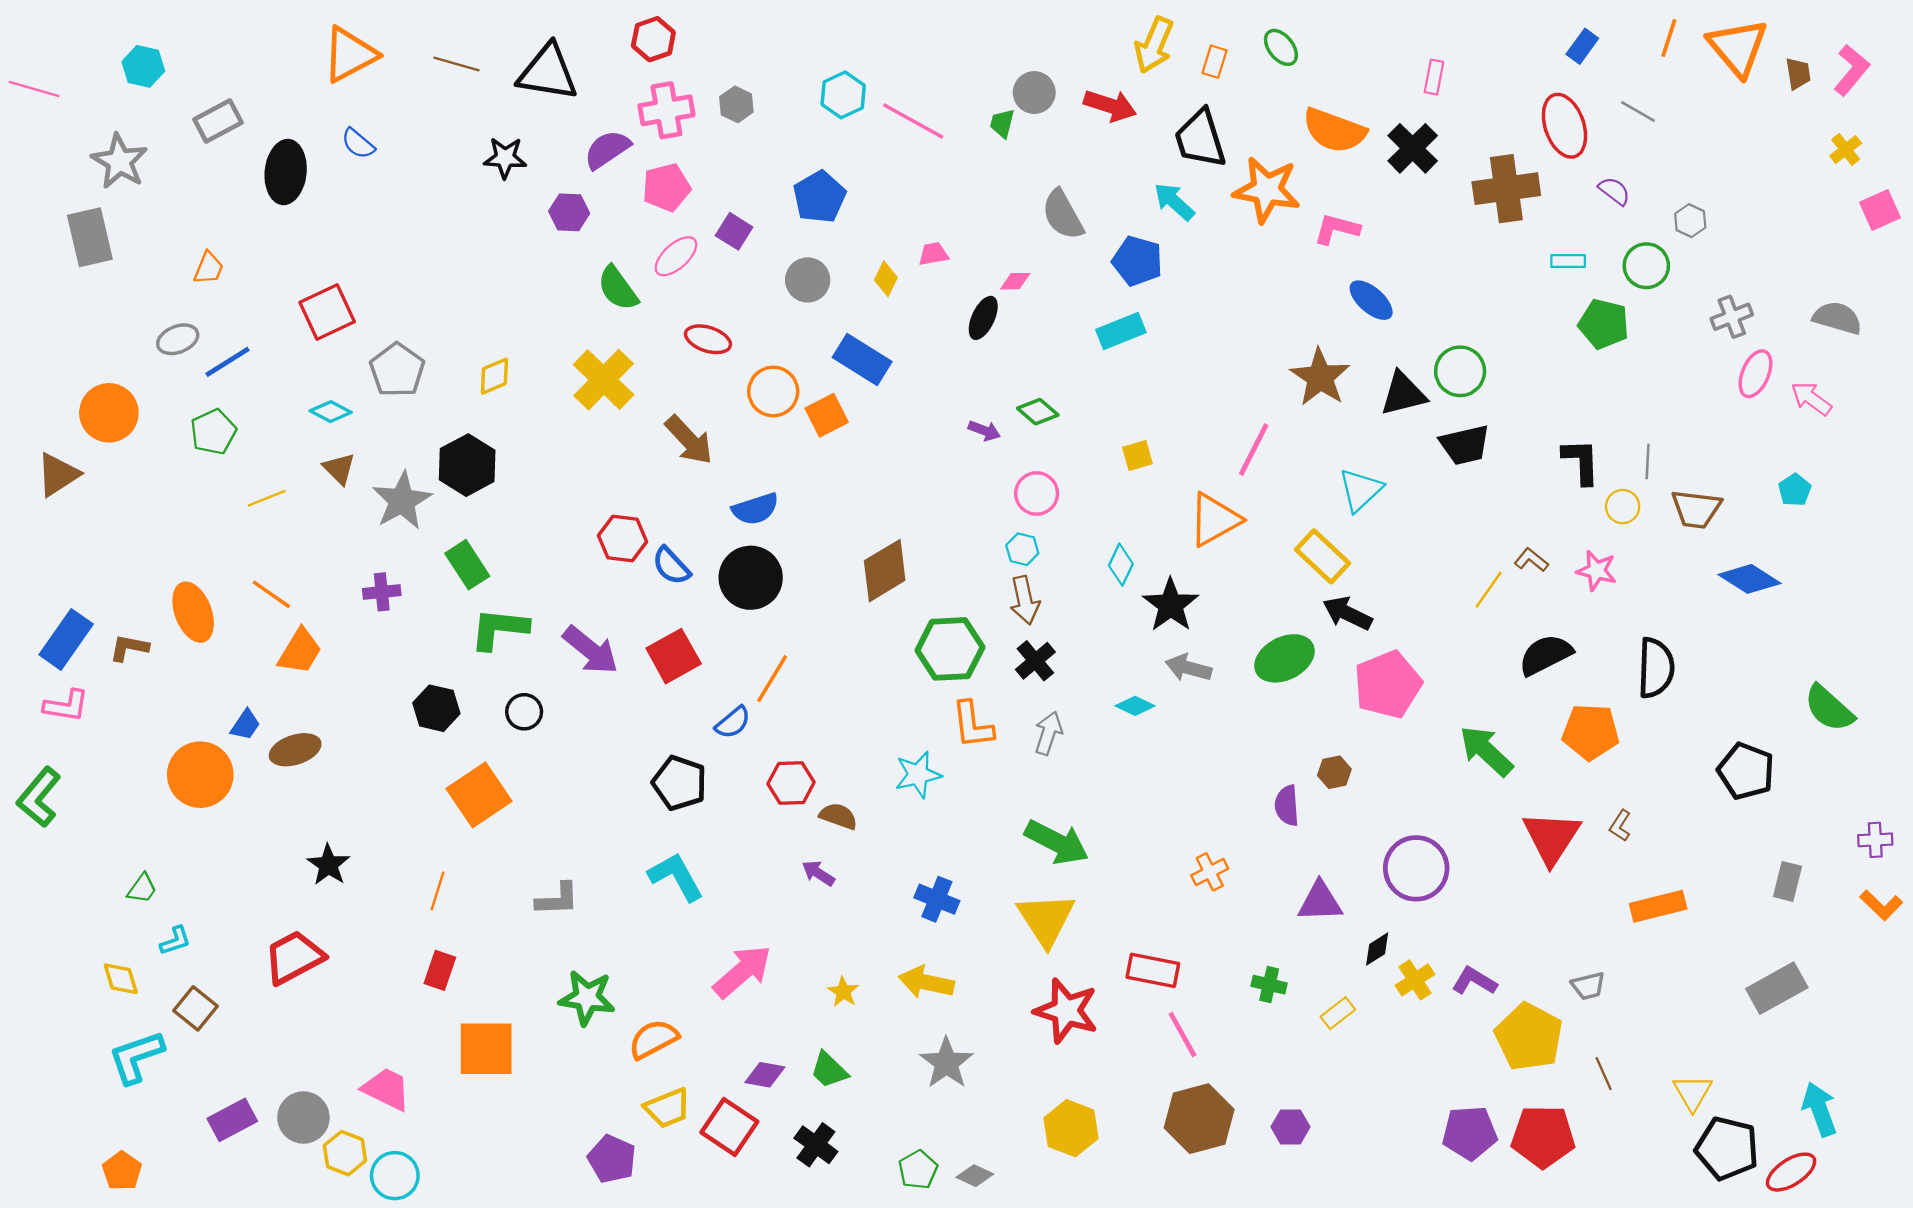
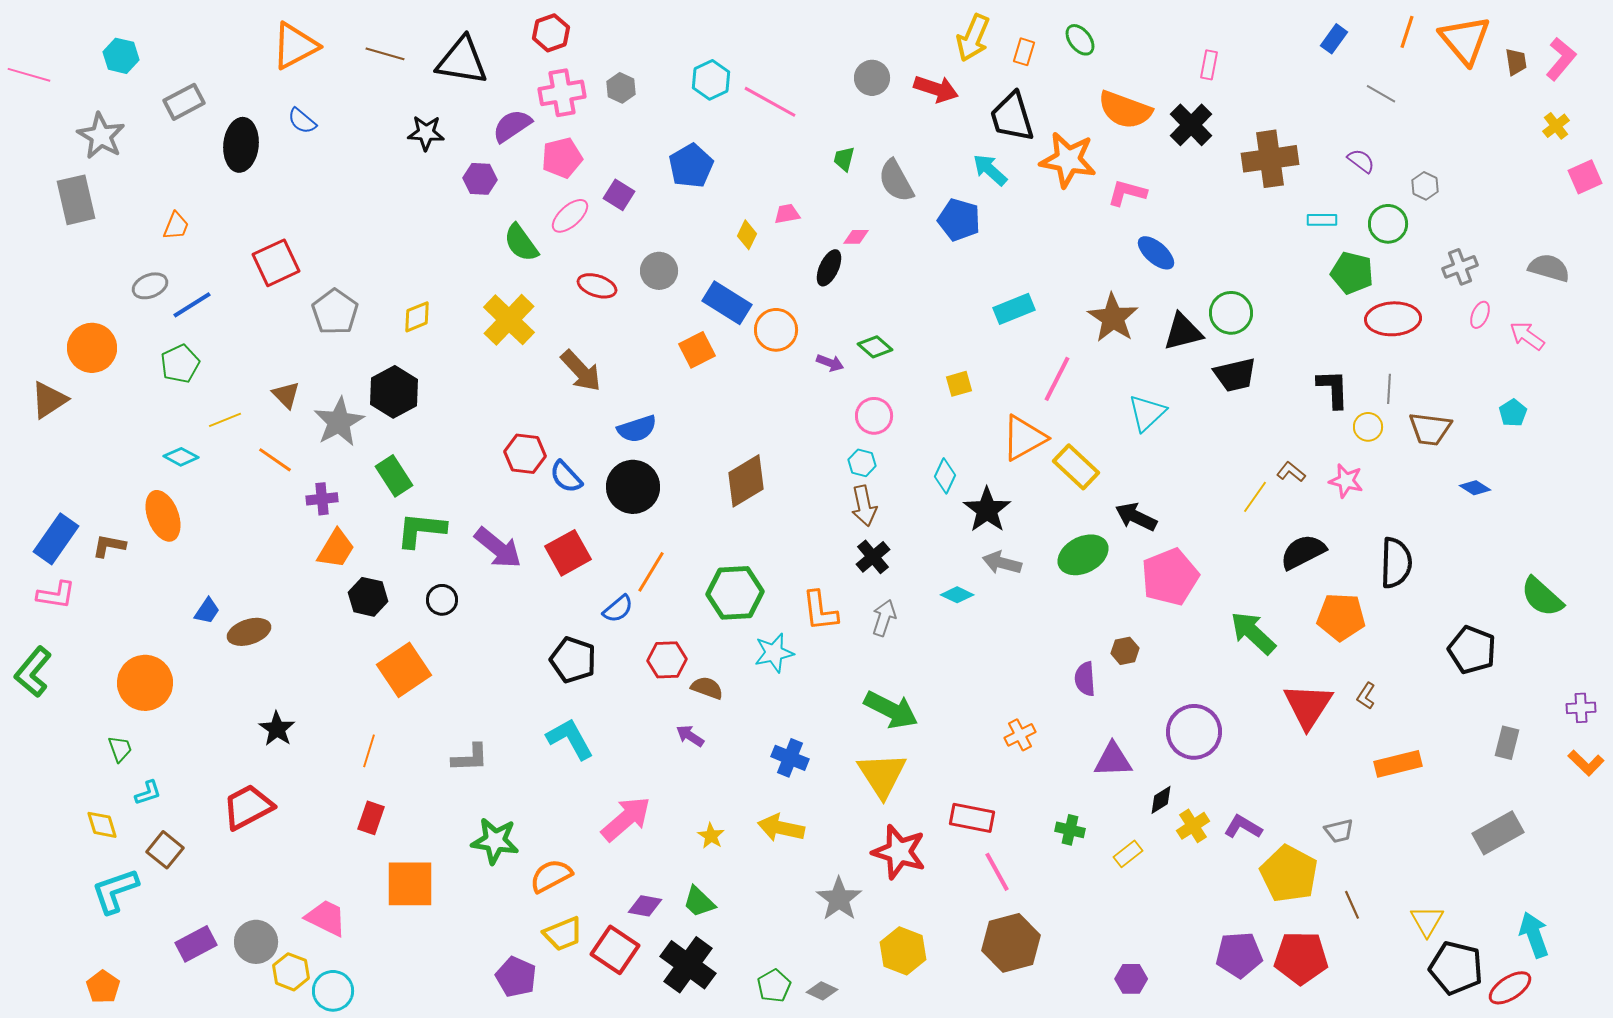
green trapezoid: (1002, 123) -> (844, 159), moved
red ellipse: (1564, 126) -> (1393, 319), moved, turned -74
gray circle: (808, 280) -> (659, 271), moved
cyan rectangle: (1121, 331) -> (1014, 309), moved
pink ellipse: (1755, 374) -> (1480, 315), size x0.7
orange circle: (773, 391) -> (776, 330), moved
cyan diamond: (331, 412) -> (181, 457), moved
yellow rectangle: (1322, 556) -> (1076, 467), moved
blue diamond: (1750, 579) -> (1475, 488), size x0.6
orange line: (271, 594) -> (275, 460), moved
green hexagon: (950, 649) -> (735, 593), moved
orange trapezoid: (300, 651) -> (336, 549), moved
orange circle: (200, 775) -> (145, 683), moved
green trapezoid: (142, 889) -> (120, 749), turned -56
gray star: (946, 1063) -> (839, 899), moved
purple hexagon: (1290, 1127) -> (1131, 979), moved
black cross: (816, 1145) -> (688, 965), size x1.5

